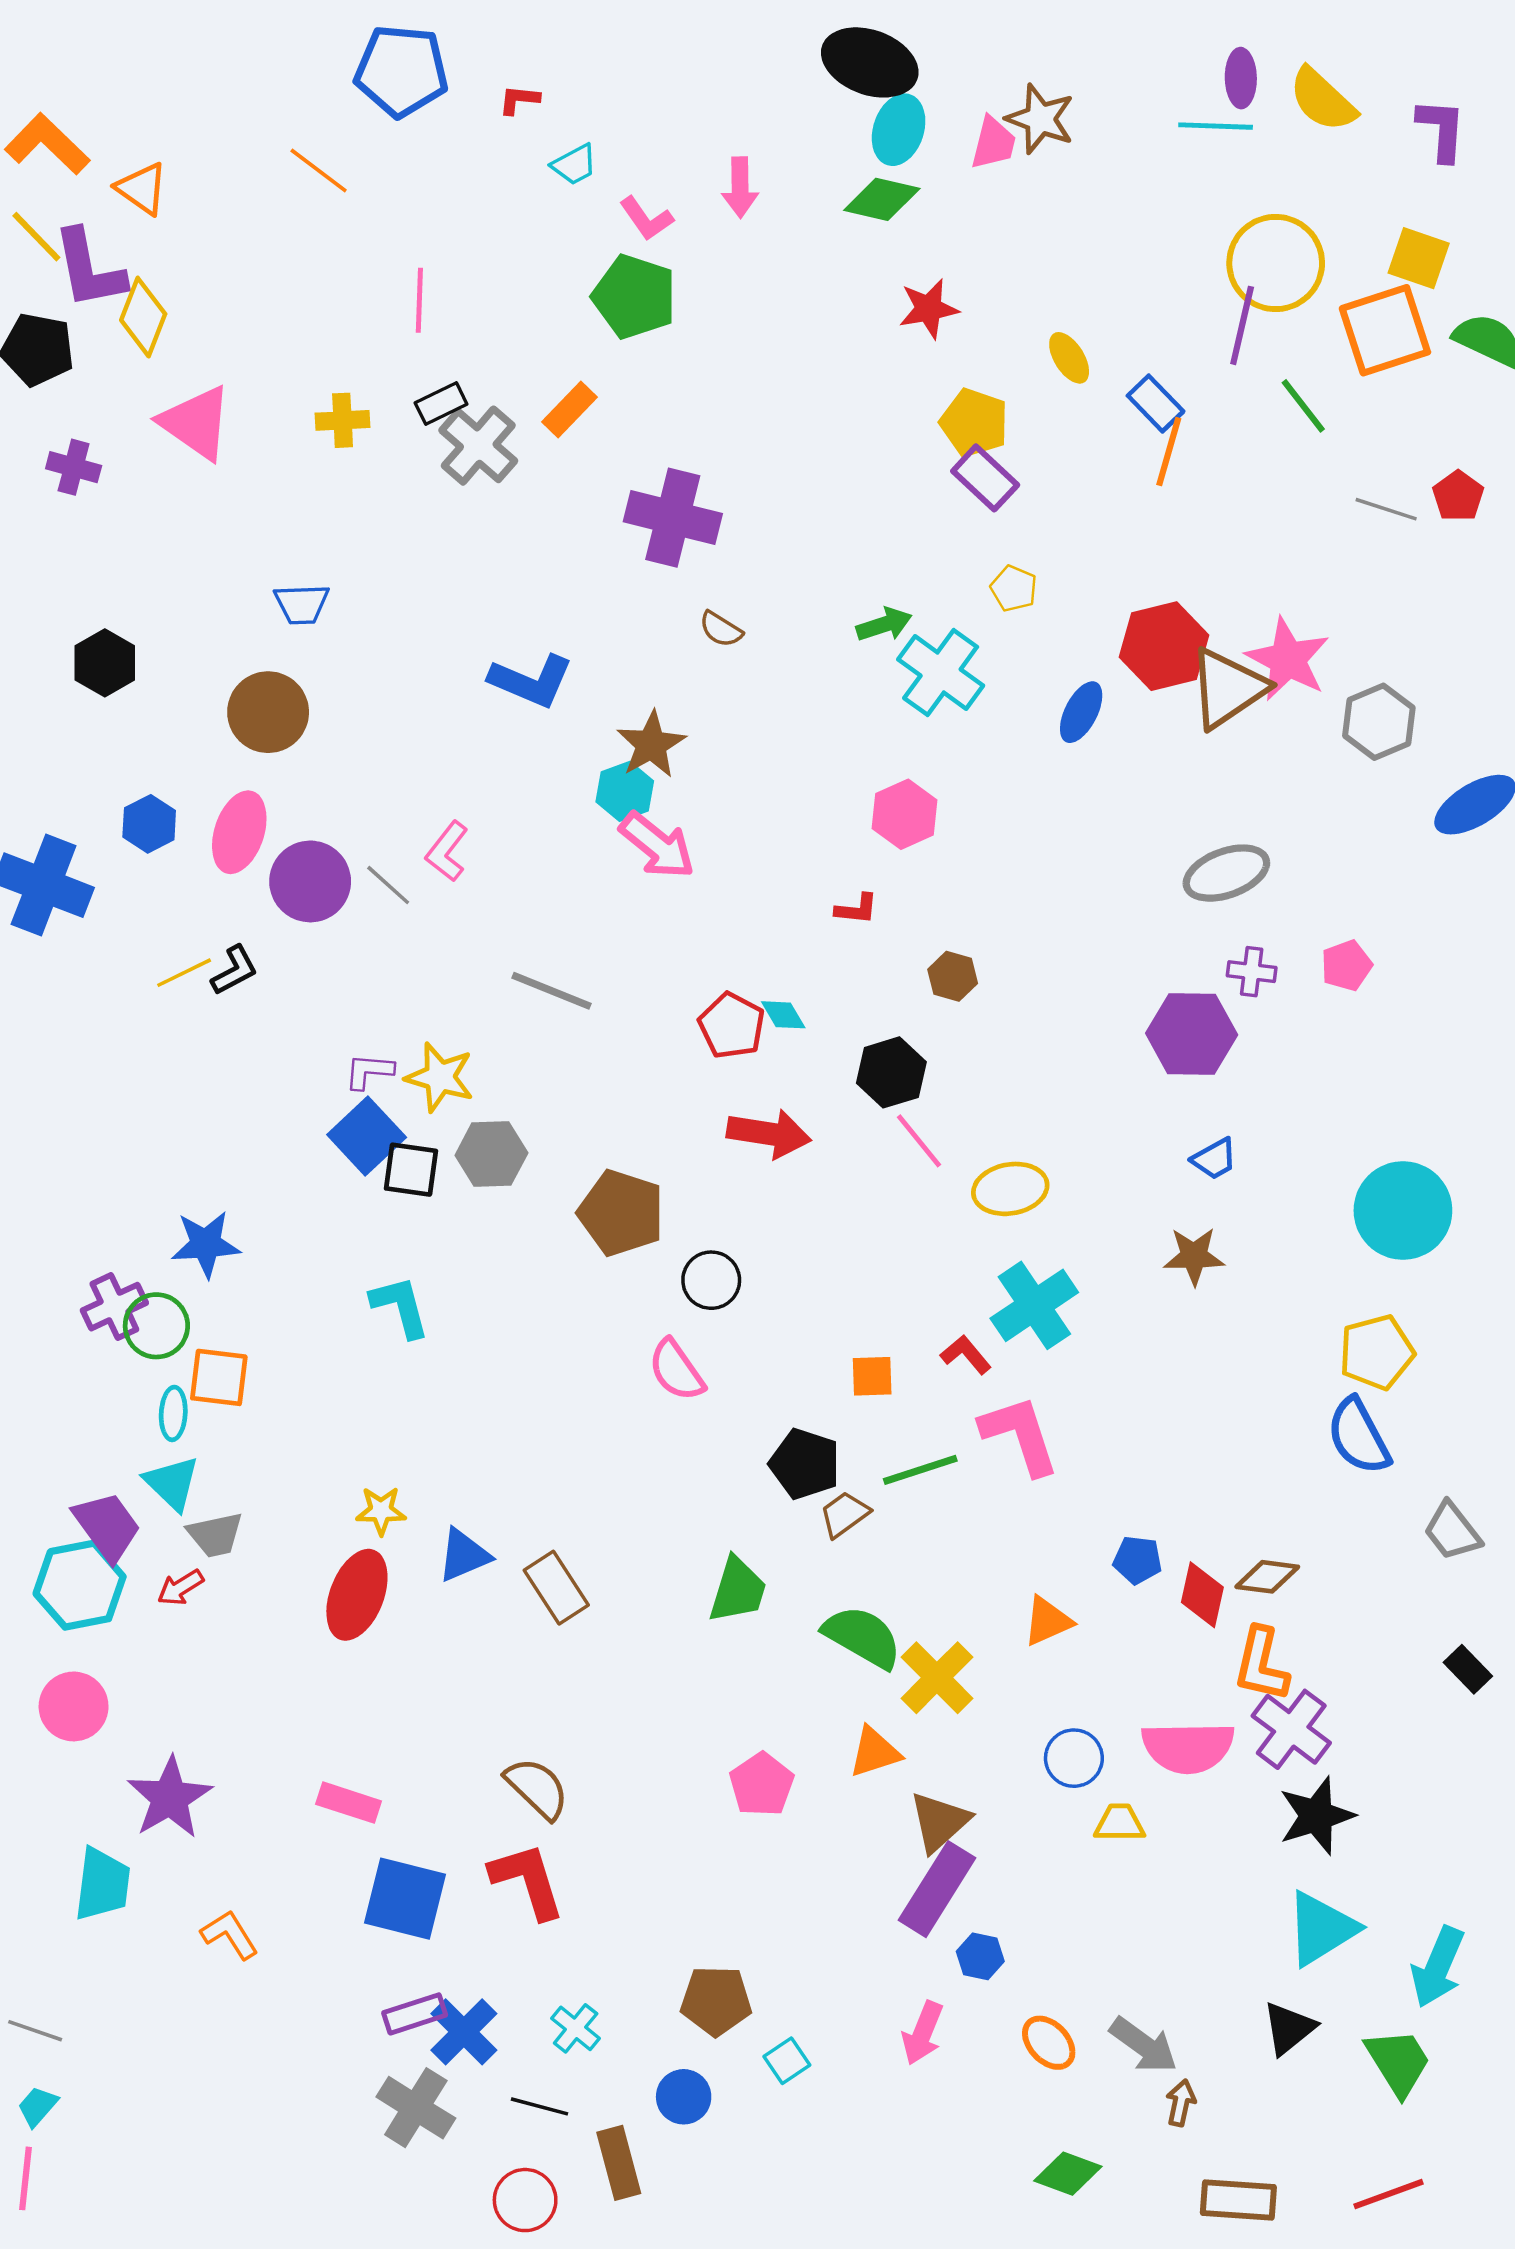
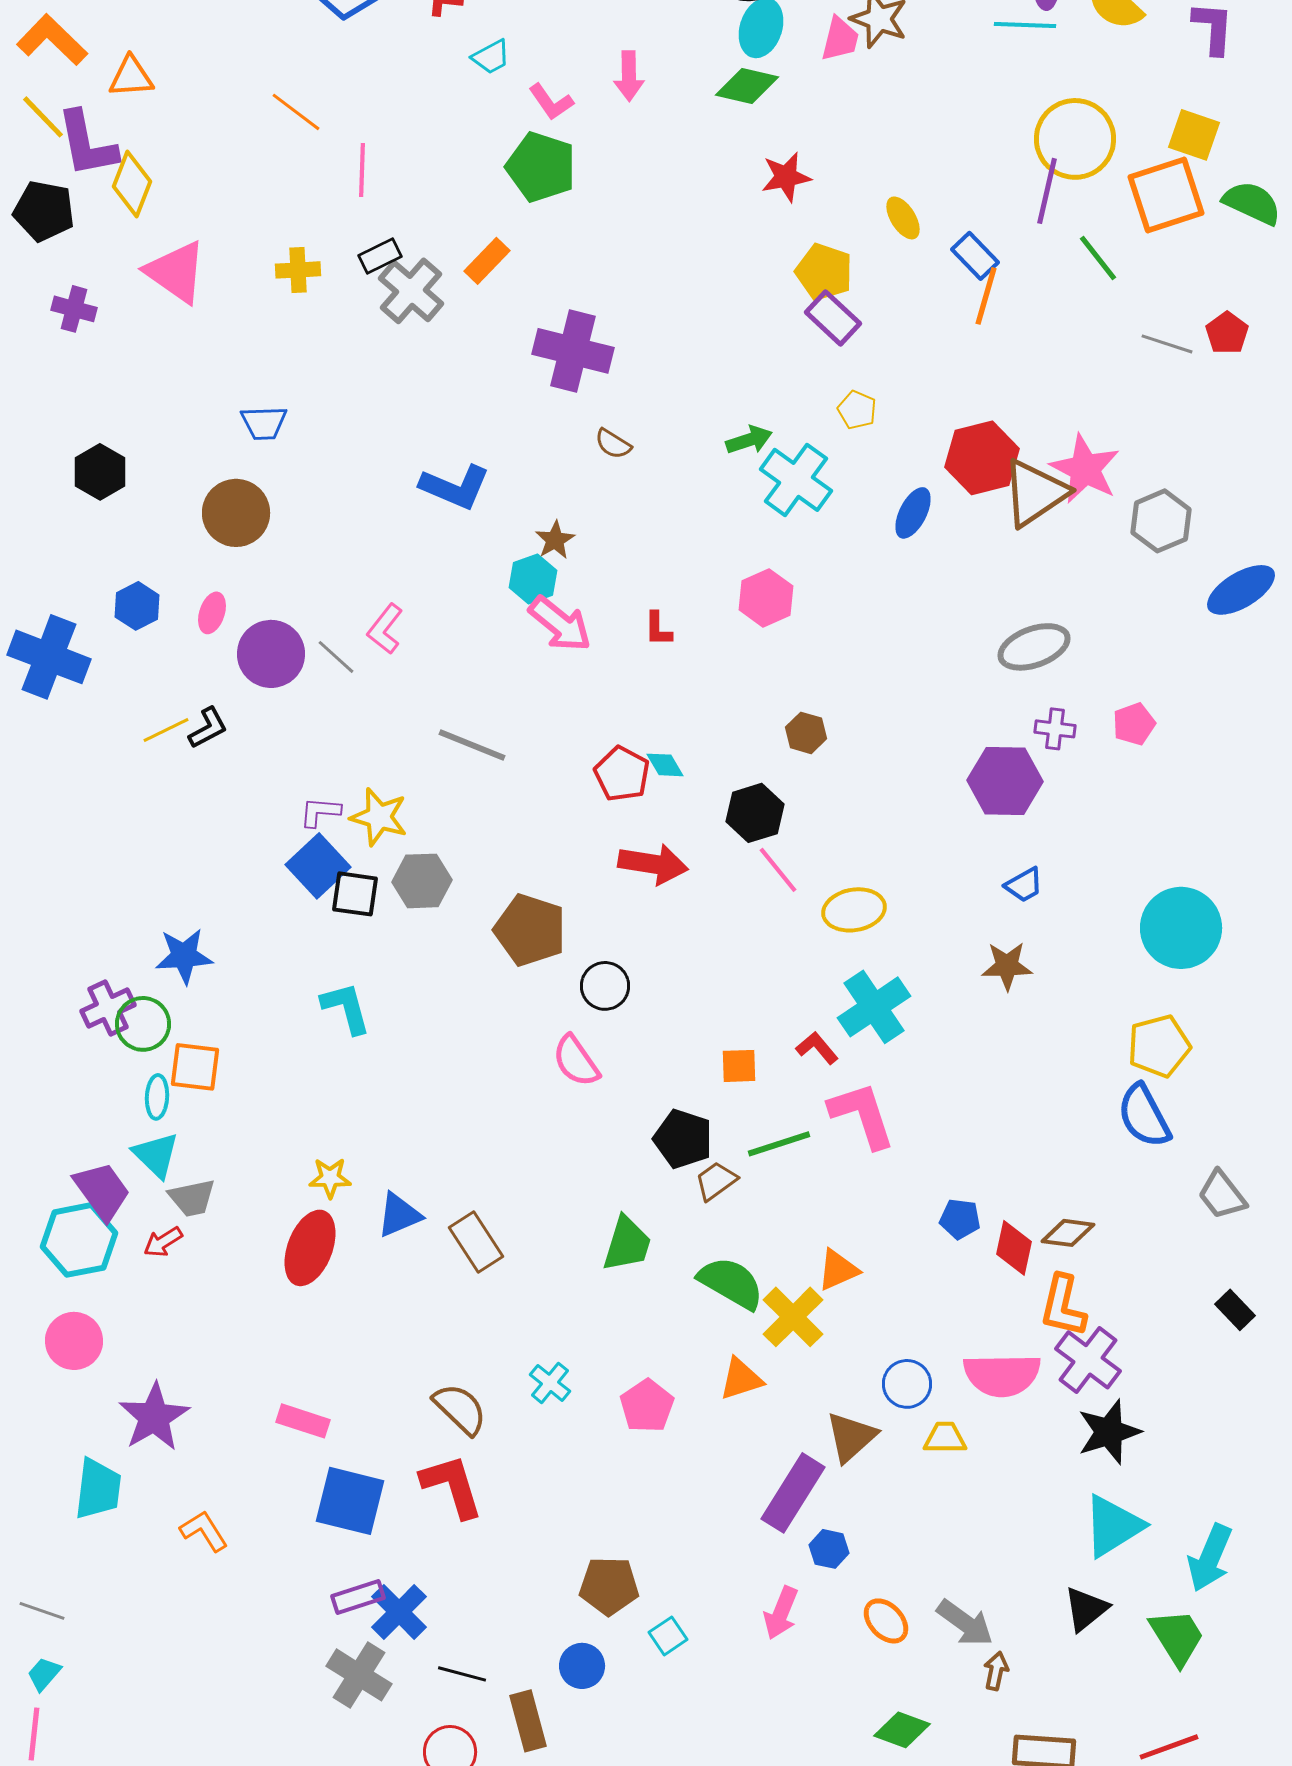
orange line: (319, 171) -> (296, 112), moved
orange triangle: (142, 189) -> (131, 77), turned -39
brown star: (651, 745) -> (555, 540), size x0.7
pink ellipse: (239, 832) -> (212, 613), size x0.6
red L-shape: (857, 909) -> (658, 629), moved, turned 84
orange triangle: (1047, 1621) -> (838, 1270), moved
brown triangle: (939, 1822) -> (851, 1437), moved
cyan cross: (576, 2028) -> (550, 1383), moved

